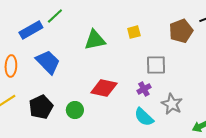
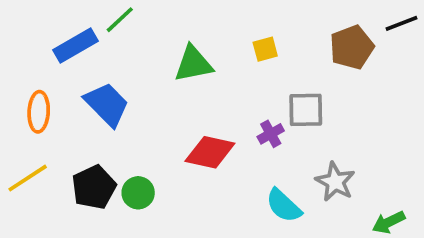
purple cross: (144, 89) -> (271, 134), moved
green circle: (75, 110) -> (138, 193), moved

